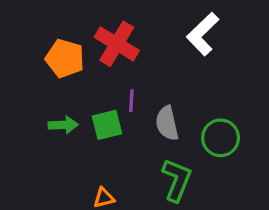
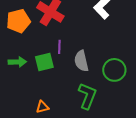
orange pentagon: (65, 58) -> (18, 21), turned -30

